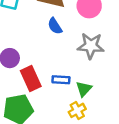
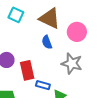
red rectangle: (31, 78) -> (27, 70), moved

